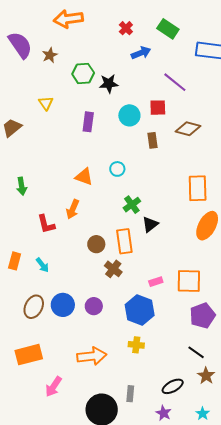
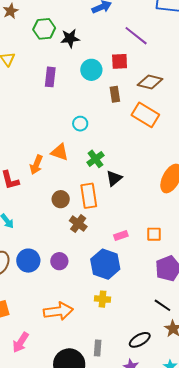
orange triangle: (84, 177) -> (60, 152), moved
orange rectangle: (198, 188) -> (145, 115), moved, turned -56
orange square: (189, 281) -> (154, 234), size x0.6

